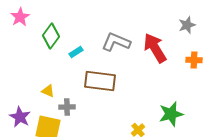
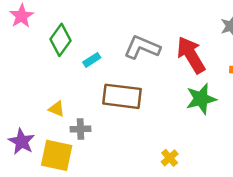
green star: (171, 114) -> (201, 99), moved

